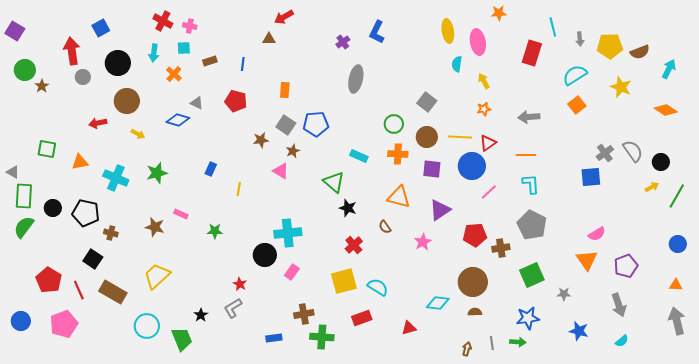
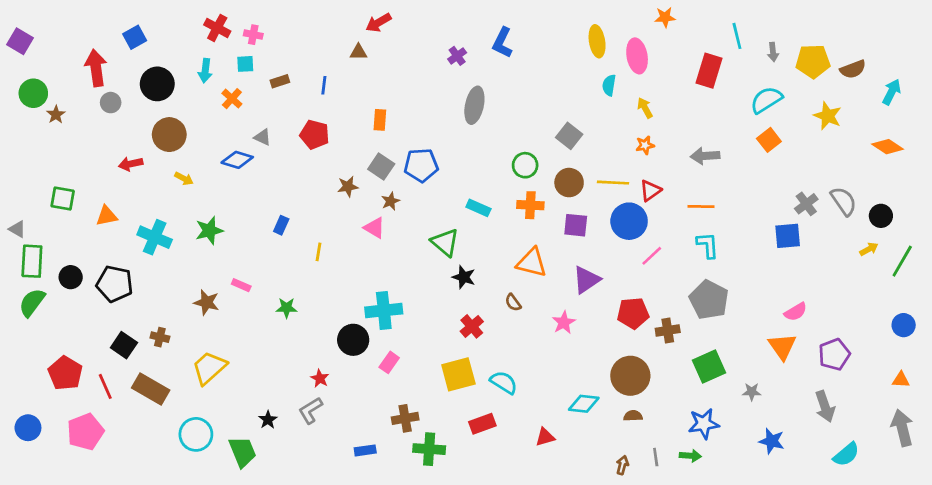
brown cross: (111, 233) -> (160, 337), moved
cyan semicircle: (622, 341) -> (846, 454), moved, size x1.5

